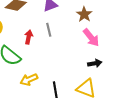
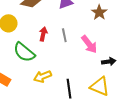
gray line: (49, 30) -> (64, 35), moved
pink arrow: (91, 38) -> (89, 44), moved

